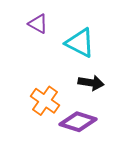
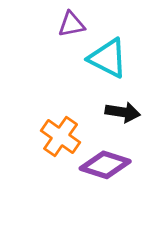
purple triangle: (38, 24) -> (71, 24), moved, turned -40

